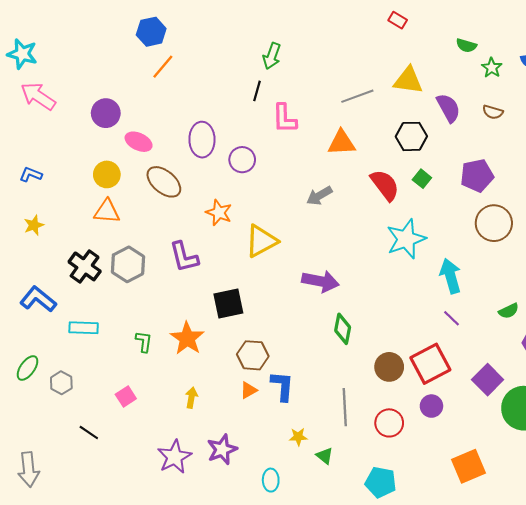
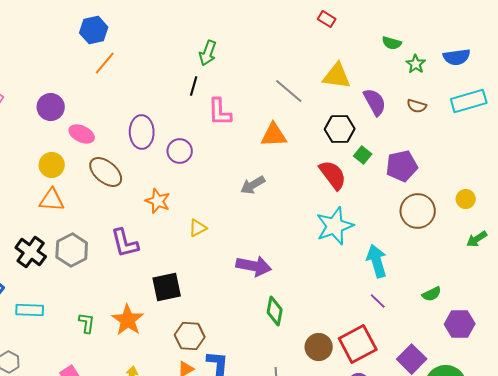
gray line: (357, 96) -> (289, 91), turned 60
green square: (422, 179) -> (363, 155), moved
red semicircle: (385, 185) -> (333, 175), moved
yellow triangle: (261, 241) -> (198, 228), size x0.6

